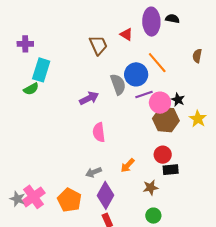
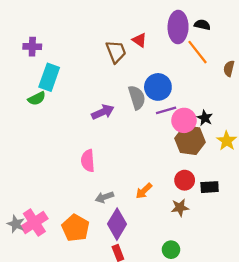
red triangle: (126, 34) -> (139, 40), moved
orange line: (157, 63) -> (198, 52), moved
pink semicircle: (99, 132) -> (88, 161), moved
black rectangle: (171, 170) -> (210, 187), moved
brown star: (151, 188) -> (180, 208), moved

